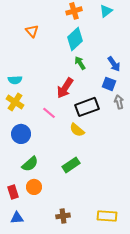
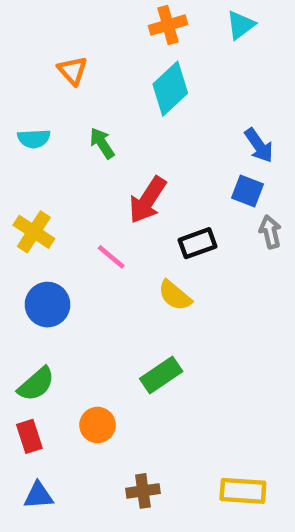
green arrow: (80, 63) -> (102, 143), moved
cyan semicircle: (15, 80) -> (34, 139), moved
black rectangle: (87, 107) -> (197, 243), size x0.7
green semicircle: (30, 164) -> (36, 384), moved
orange circle: (34, 187) -> (98, 425), moved

